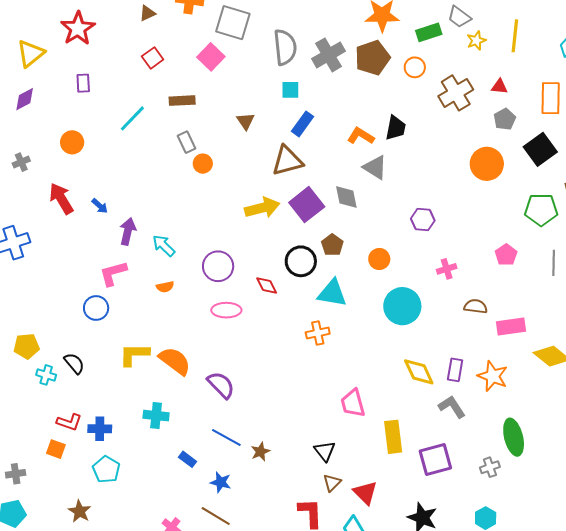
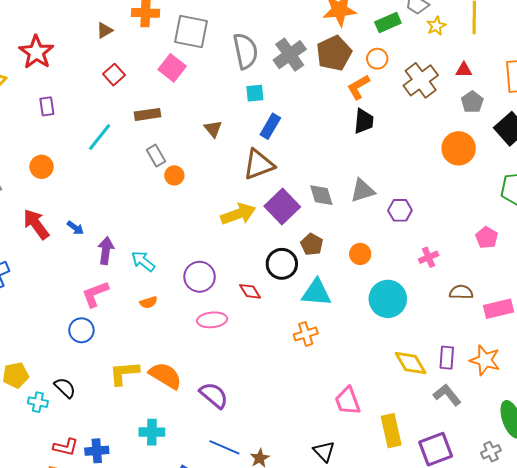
orange L-shape: (361, 136) -> (358, 87), moved, turned -56
gray triangle: (375, 167) -> (363, 191), moved, turned -44

